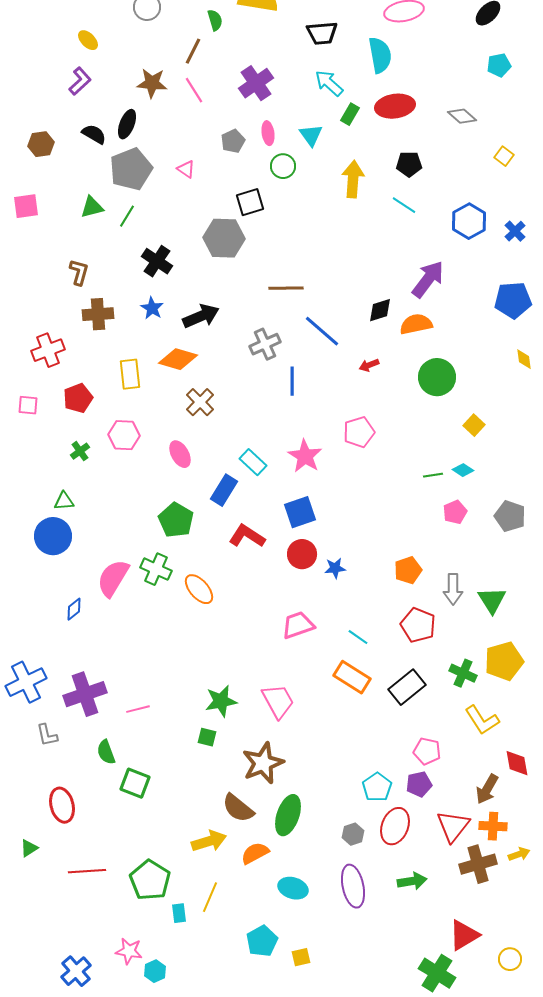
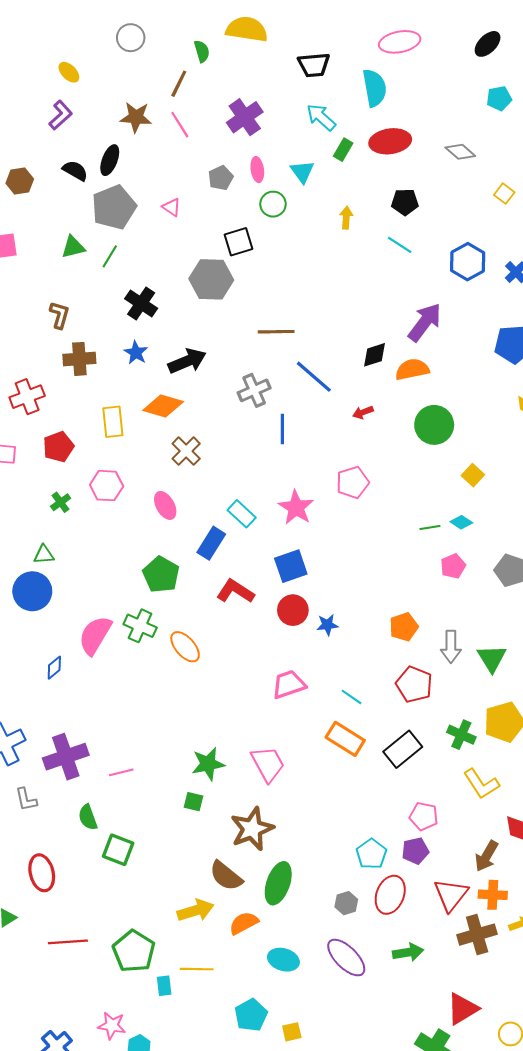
yellow arrow: (353, 179) -> (346, 218), size x0.6
purple ellipse: (353, 886) -> (346, 958), turned -33
yellow line: (210, 897) -> (197, 969), turned 68

